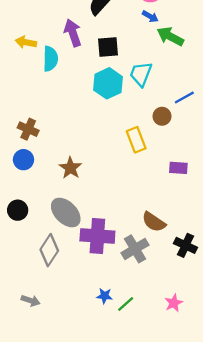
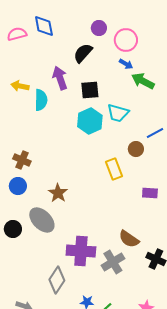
cyan trapezoid: (141, 74) -> (118, 113), turned -95
gray ellipse: (66, 213) -> (42, 220), moved
gray diamond: (49, 250) -> (57, 280), moved

